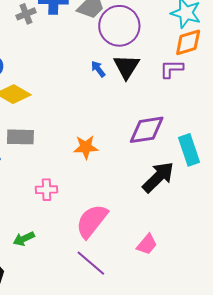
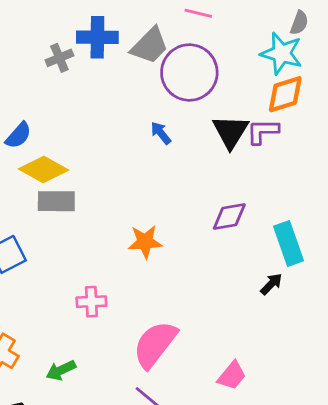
black triangle: (126, 67) -> (231, 132), moved
purple diamond: (147, 130) -> (229, 217), size x0.7
gray rectangle: (20, 137) -> (56, 201), moved
black arrow: (158, 177) -> (271, 284), moved, size x0.5

